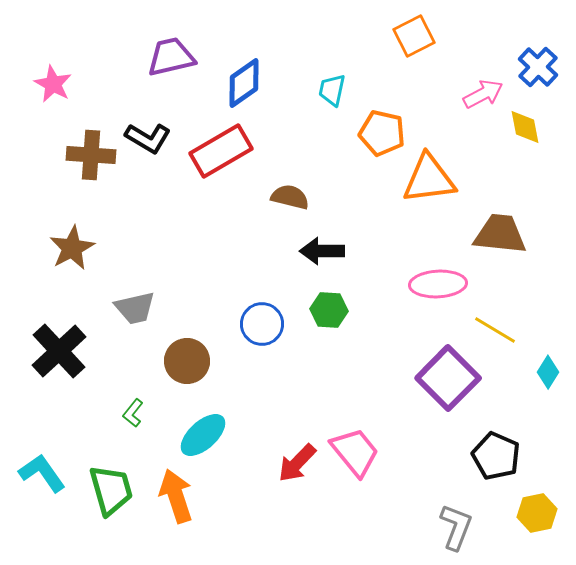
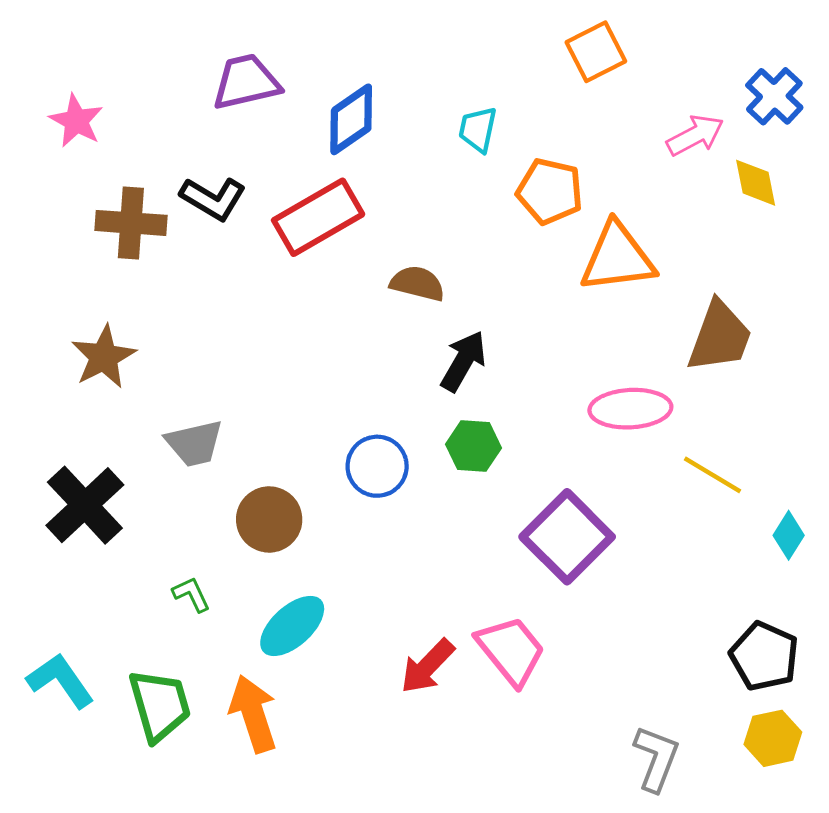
brown trapezoid: (500, 234) -> (720, 337), turned 104
black arrow: (322, 251) -> (463, 361), turned 120
purple square: (448, 378) -> (567, 537), moved
green L-shape: (133, 413) -> (191, 594), turned 116
black pentagon: (496, 456) -> (764, 656), moved

